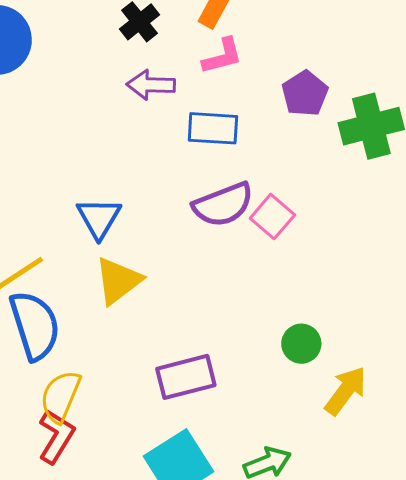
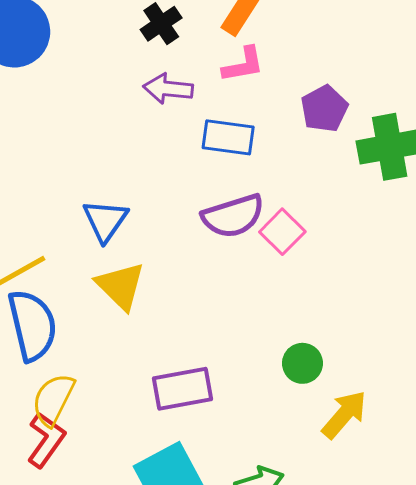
yellow triangle: (118, 281) -> (120, 286), turned -42

